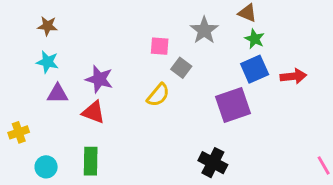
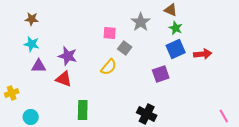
purple square: (233, 105) -> (161, 74), size x0.7
green rectangle: (91, 161) -> (83, 110), moved

